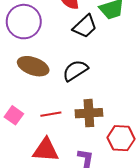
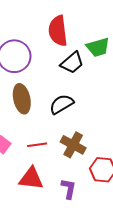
brown ellipse: (33, 66) -> (22, 99), turned 56
brown cross: (89, 113) -> (73, 145), turned 30

